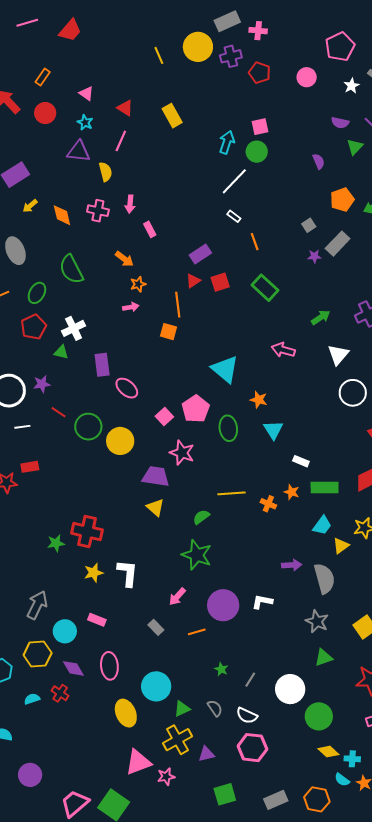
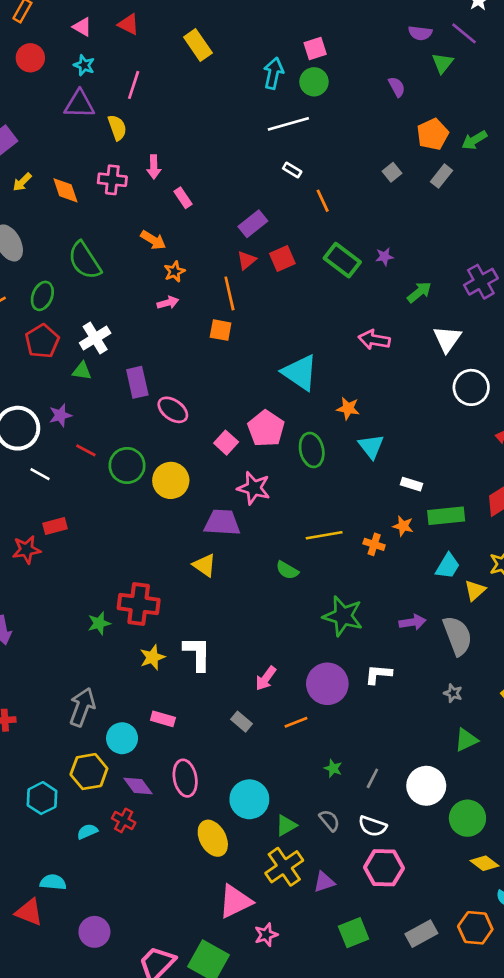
red triangle: (125, 108) -> (128, 24), moved
white line: (234, 181) -> (288, 124), turned 36
gray rectangle: (338, 244) -> (441, 176), moved, size x0.7
purple star: (314, 256) -> (384, 257), moved
white line: (22, 427) -> (40, 474), turned 42
yellow triangle: (155, 507) -> (204, 565), moved
green semicircle: (201, 517) -> (287, 570), turned -108
green star: (197, 555) -> (343, 616), moved
gray star: (317, 621) -> (453, 693), size x0.6
pink star: (166, 777) -> (266, 935), moved

